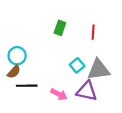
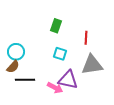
red line: (93, 32) -> (86, 38), moved
cyan square: (77, 65) -> (60, 54), moved, turned -32
purple triangle: (87, 91) -> (68, 80), moved

